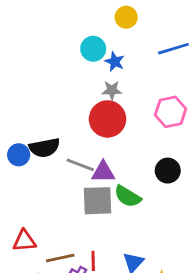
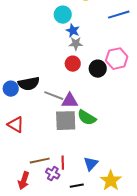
blue star: (115, 62) -> (73, 31), moved
red circle: (108, 119) -> (73, 64), size x0.6
black circle: (168, 171) -> (98, 69), moved
red triangle: (24, 241) -> (16, 125), moved, turned 36

